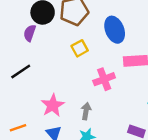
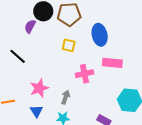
yellow square: (80, 48) -> (69, 45), turned 32
black line: (21, 71) -> (18, 56), turned 66

